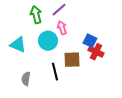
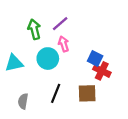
cyan triangle: (18, 45) -> (14, 63), turned -36
brown square: (72, 60) -> (87, 93), moved
black line: (55, 72) -> (56, 93), turned 36

